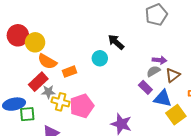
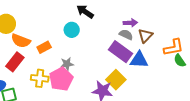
gray semicircle: (153, 71) -> (126, 35), turned 64
purple rectangle: (145, 87) -> (121, 52), size x1.6
gray star: (48, 92) -> (67, 64), moved
yellow square: (176, 115) -> (116, 80), moved

